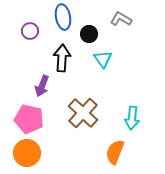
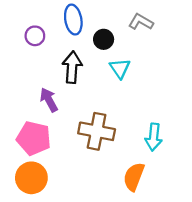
purple arrow: (42, 86) -> (49, 100), turned 130
brown cross: (83, 113) -> (97, 131), turned -32

